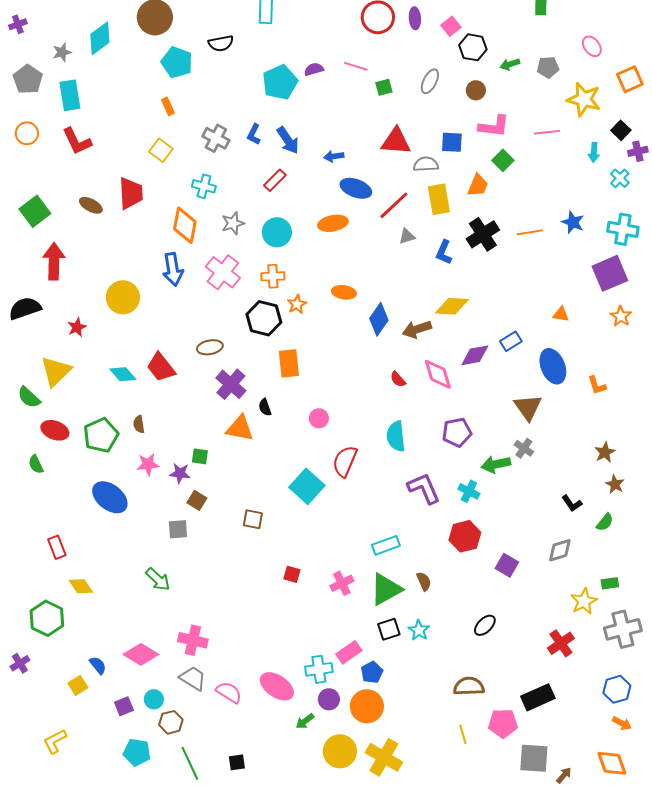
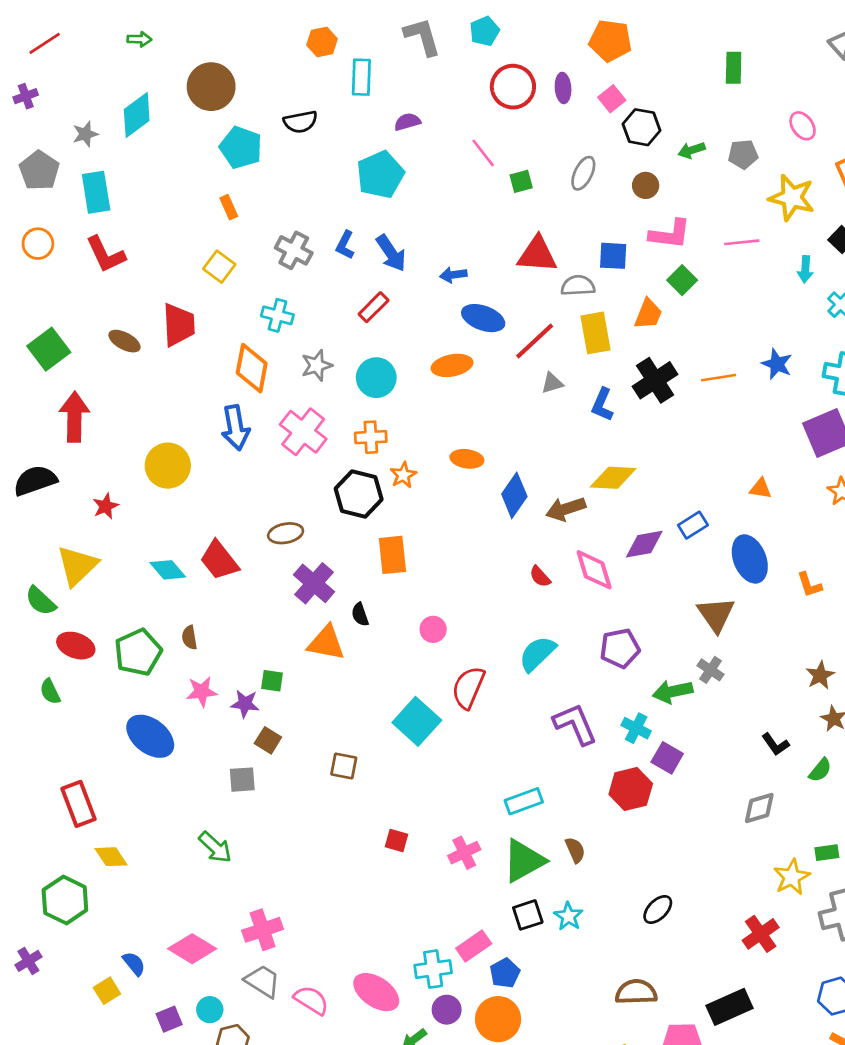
pink line: (356, 66) -> (483, 153), turned 35
purple semicircle: (314, 69) -> (407, 122), moved
cyan semicircle: (396, 436) -> (537, 654), turned 52
red rectangle: (57, 547) -> (78, 804), size x1.4
purple square: (507, 565) -> (667, 758), moved
pink cross: (193, 640) -> (263, 930), turned -32

